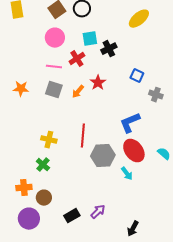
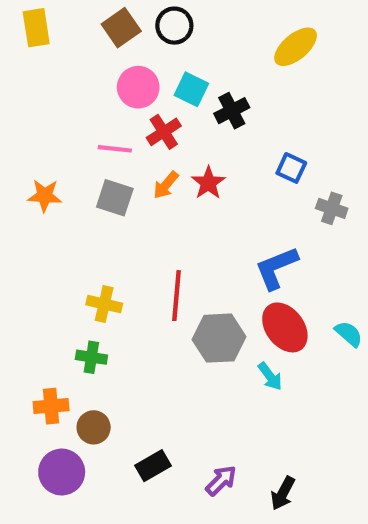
pink circle: (55, 38) -> (138, 87), moved
cyan square: (90, 39) -> (191, 89), turned 35
orange arrow: (78, 92) -> (166, 185), moved
green cross: (43, 165) -> (91, 357), turned -32
purple arrow: (98, 212) -> (221, 481), moved

